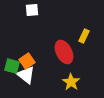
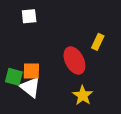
white square: (32, 10) -> (29, 16), moved
orange square: (27, 61) -> (31, 71), turned 35

